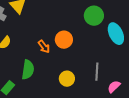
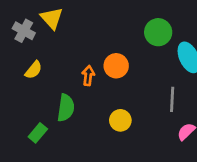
orange arrow: (44, 47) -> (88, 76), turned -136
gray line: (97, 72) -> (172, 99), moved

